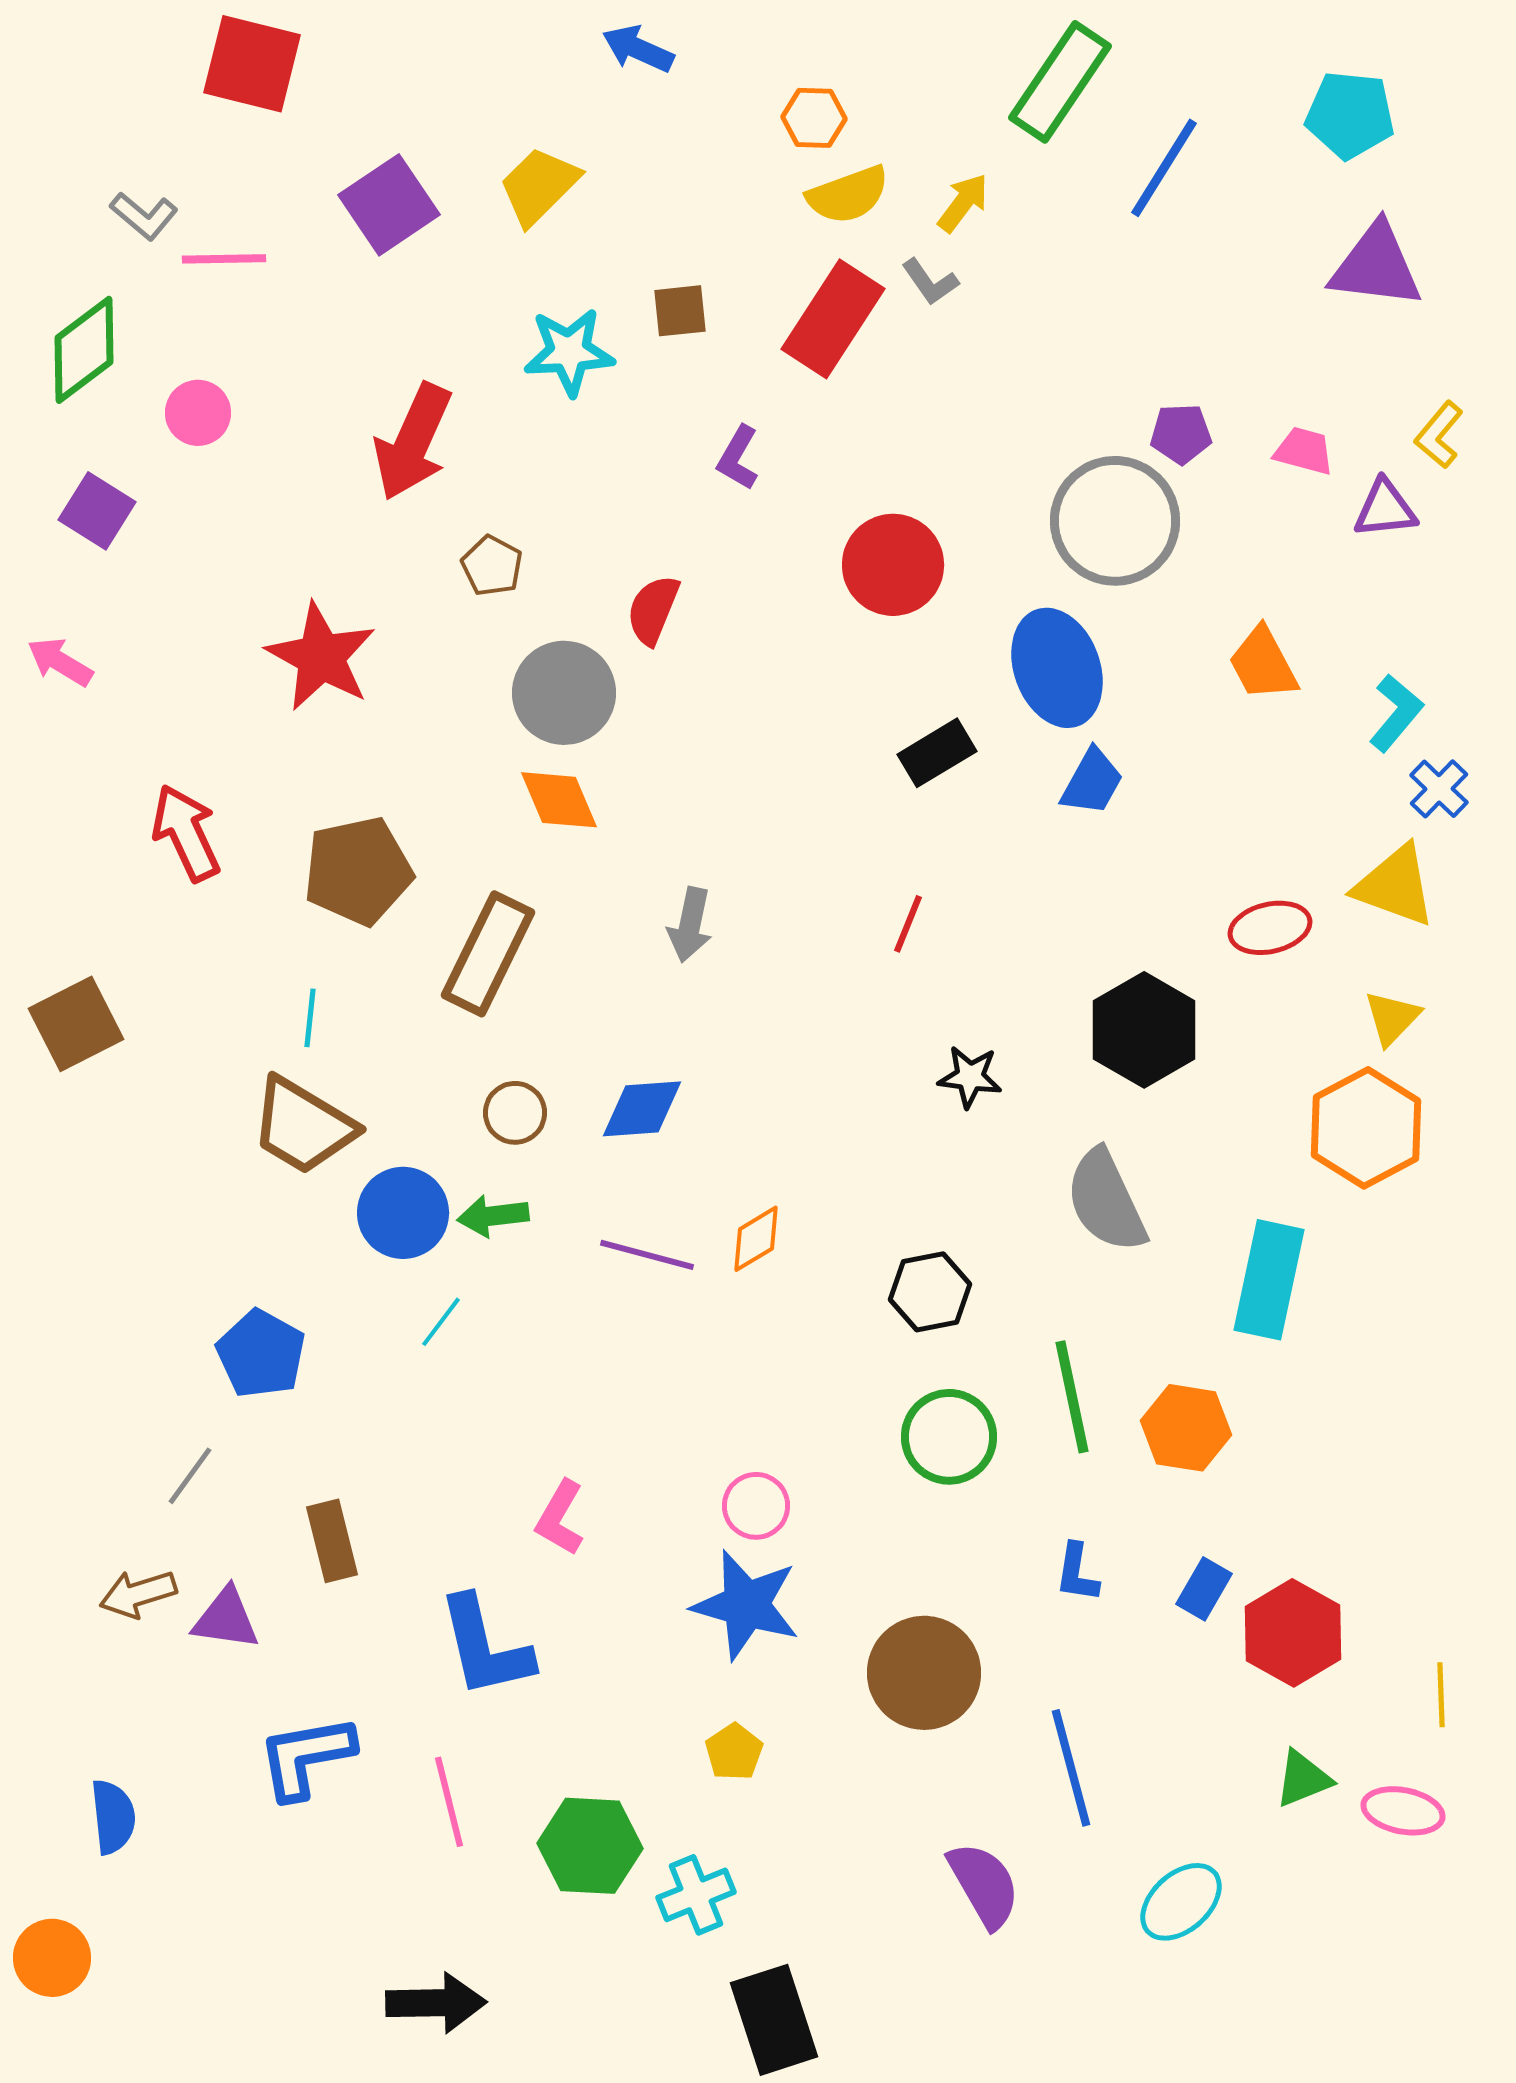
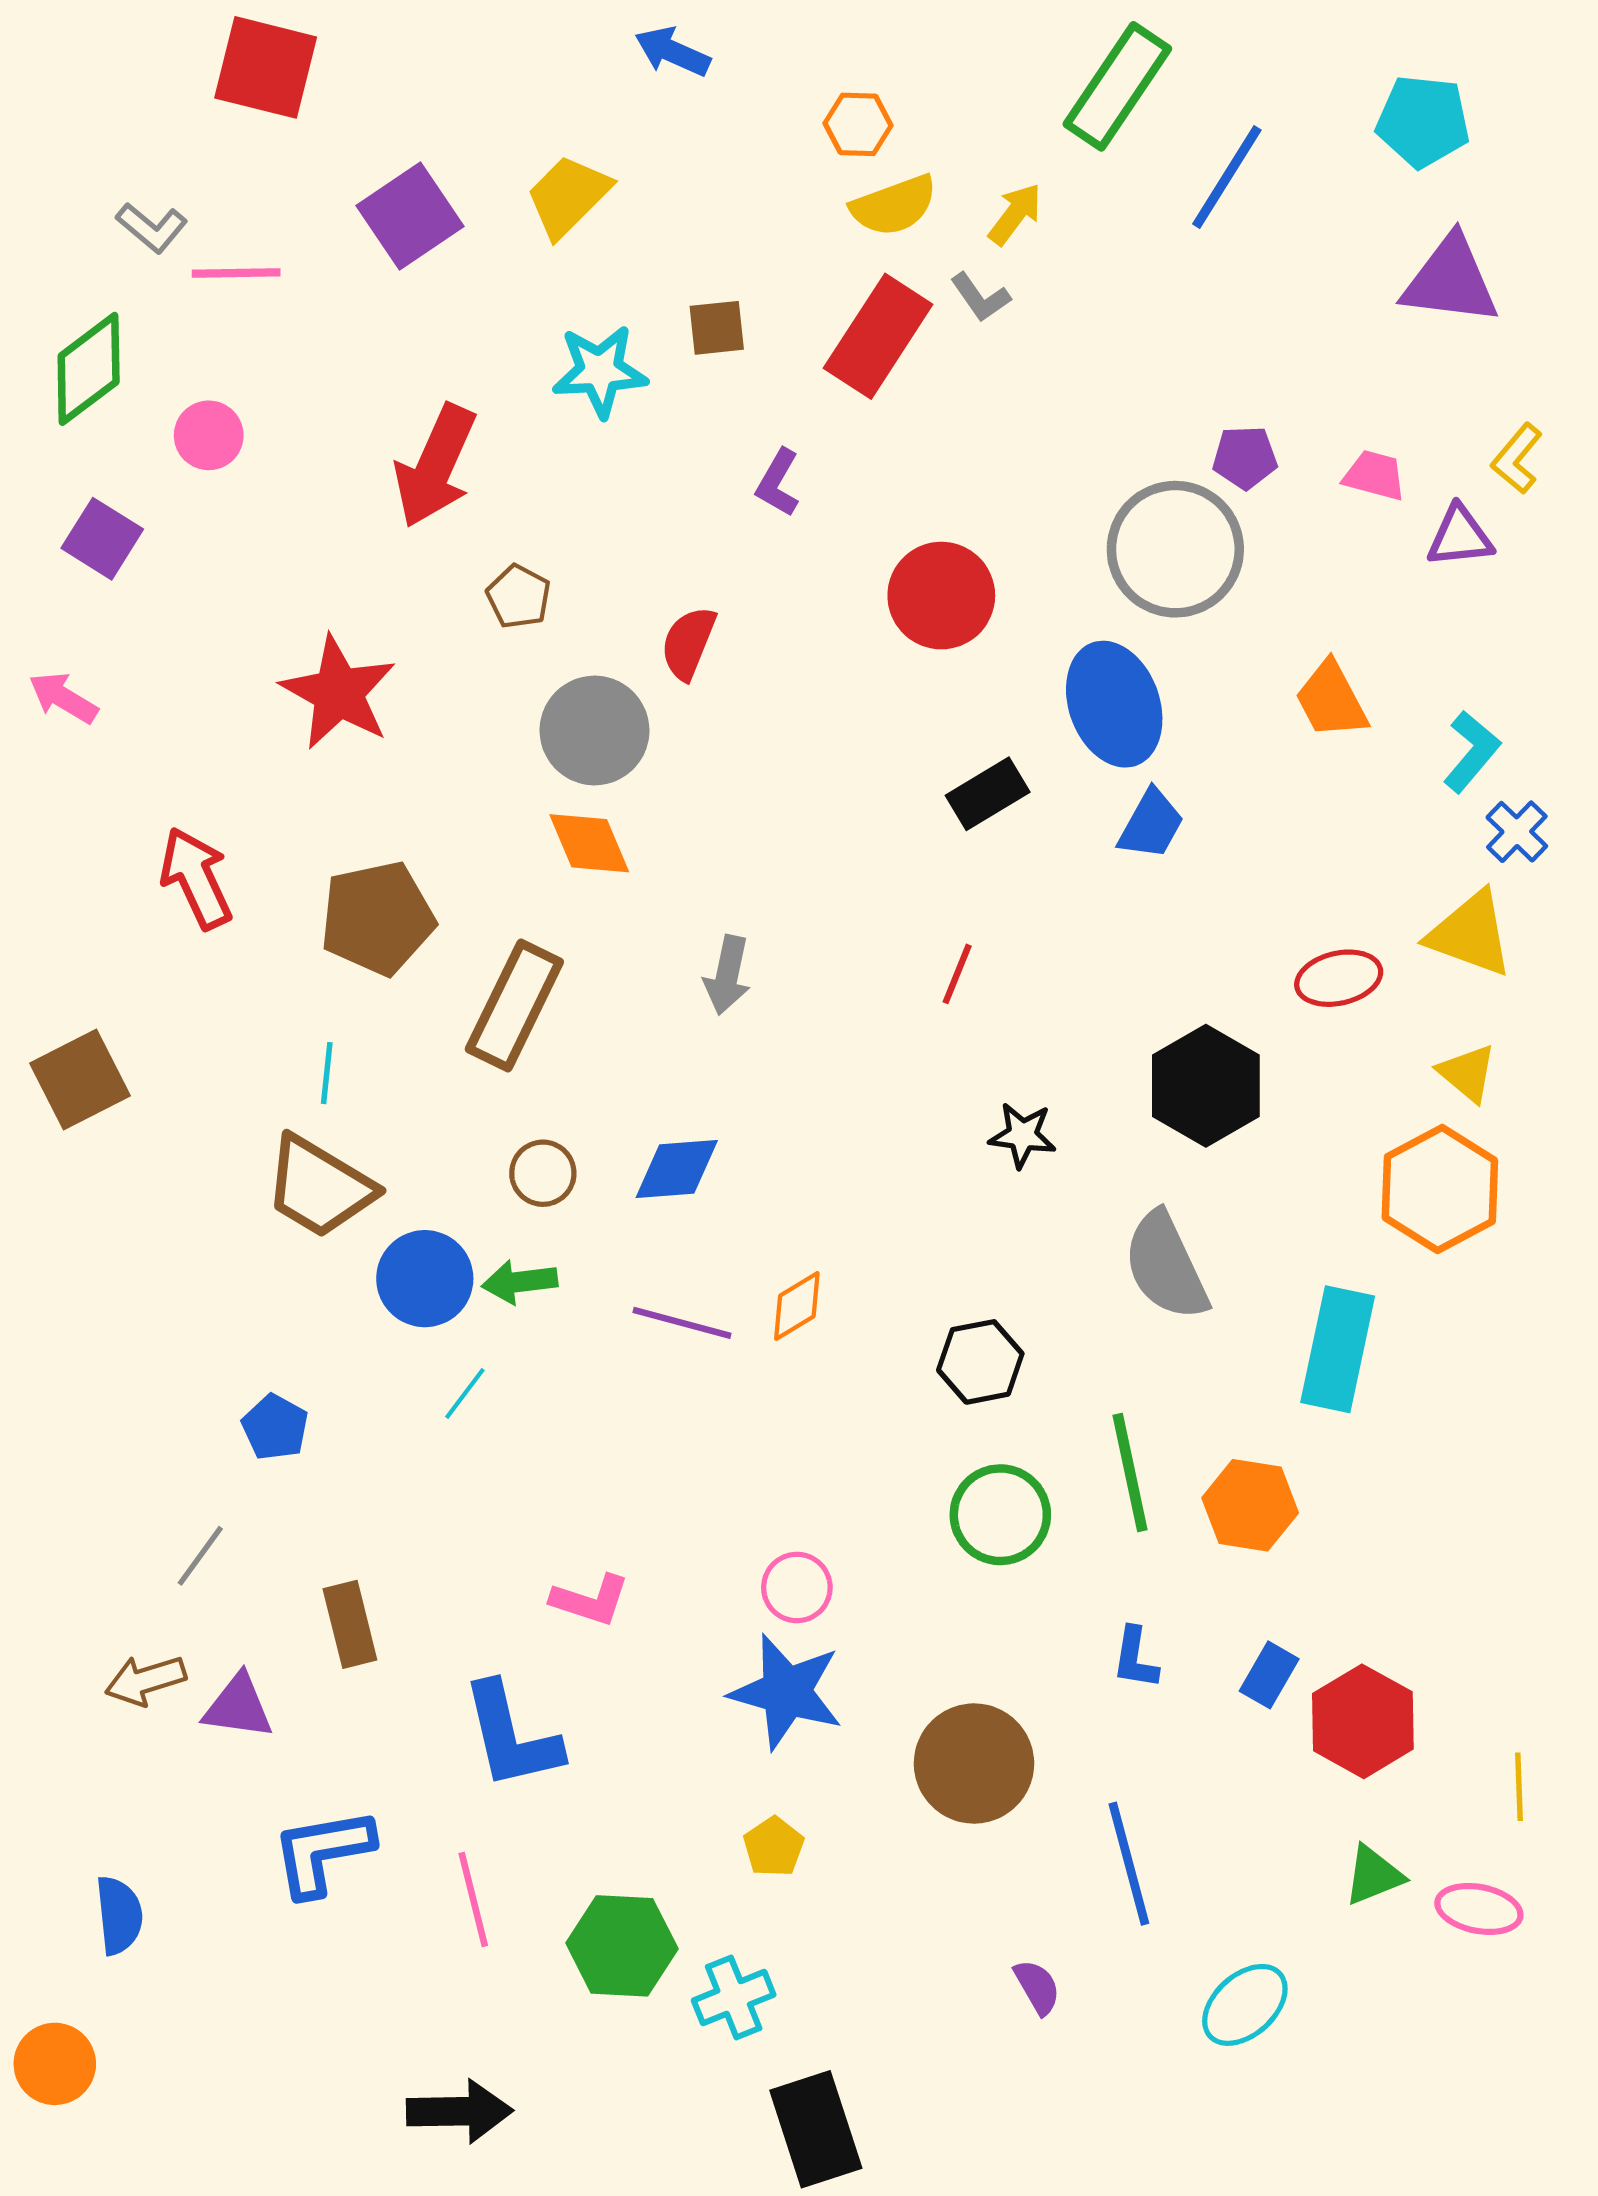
yellow triangle: (1392, 1018) -> (1467, 1073), turned -34
blue pentagon: (261, 1354) -> (275, 1427), size x0.7
pink L-shape: (560, 1518) -> (590, 1600), turned -102
purple semicircle: (984, 1885) -> (1037, 1987), size x0.6

